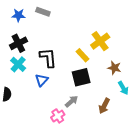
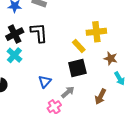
yellow cross: (100, 41) -> (96, 32), turned 30
black L-shape: (48, 58) -> (39, 33), moved
blue triangle: (42, 80) -> (45, 82), moved

